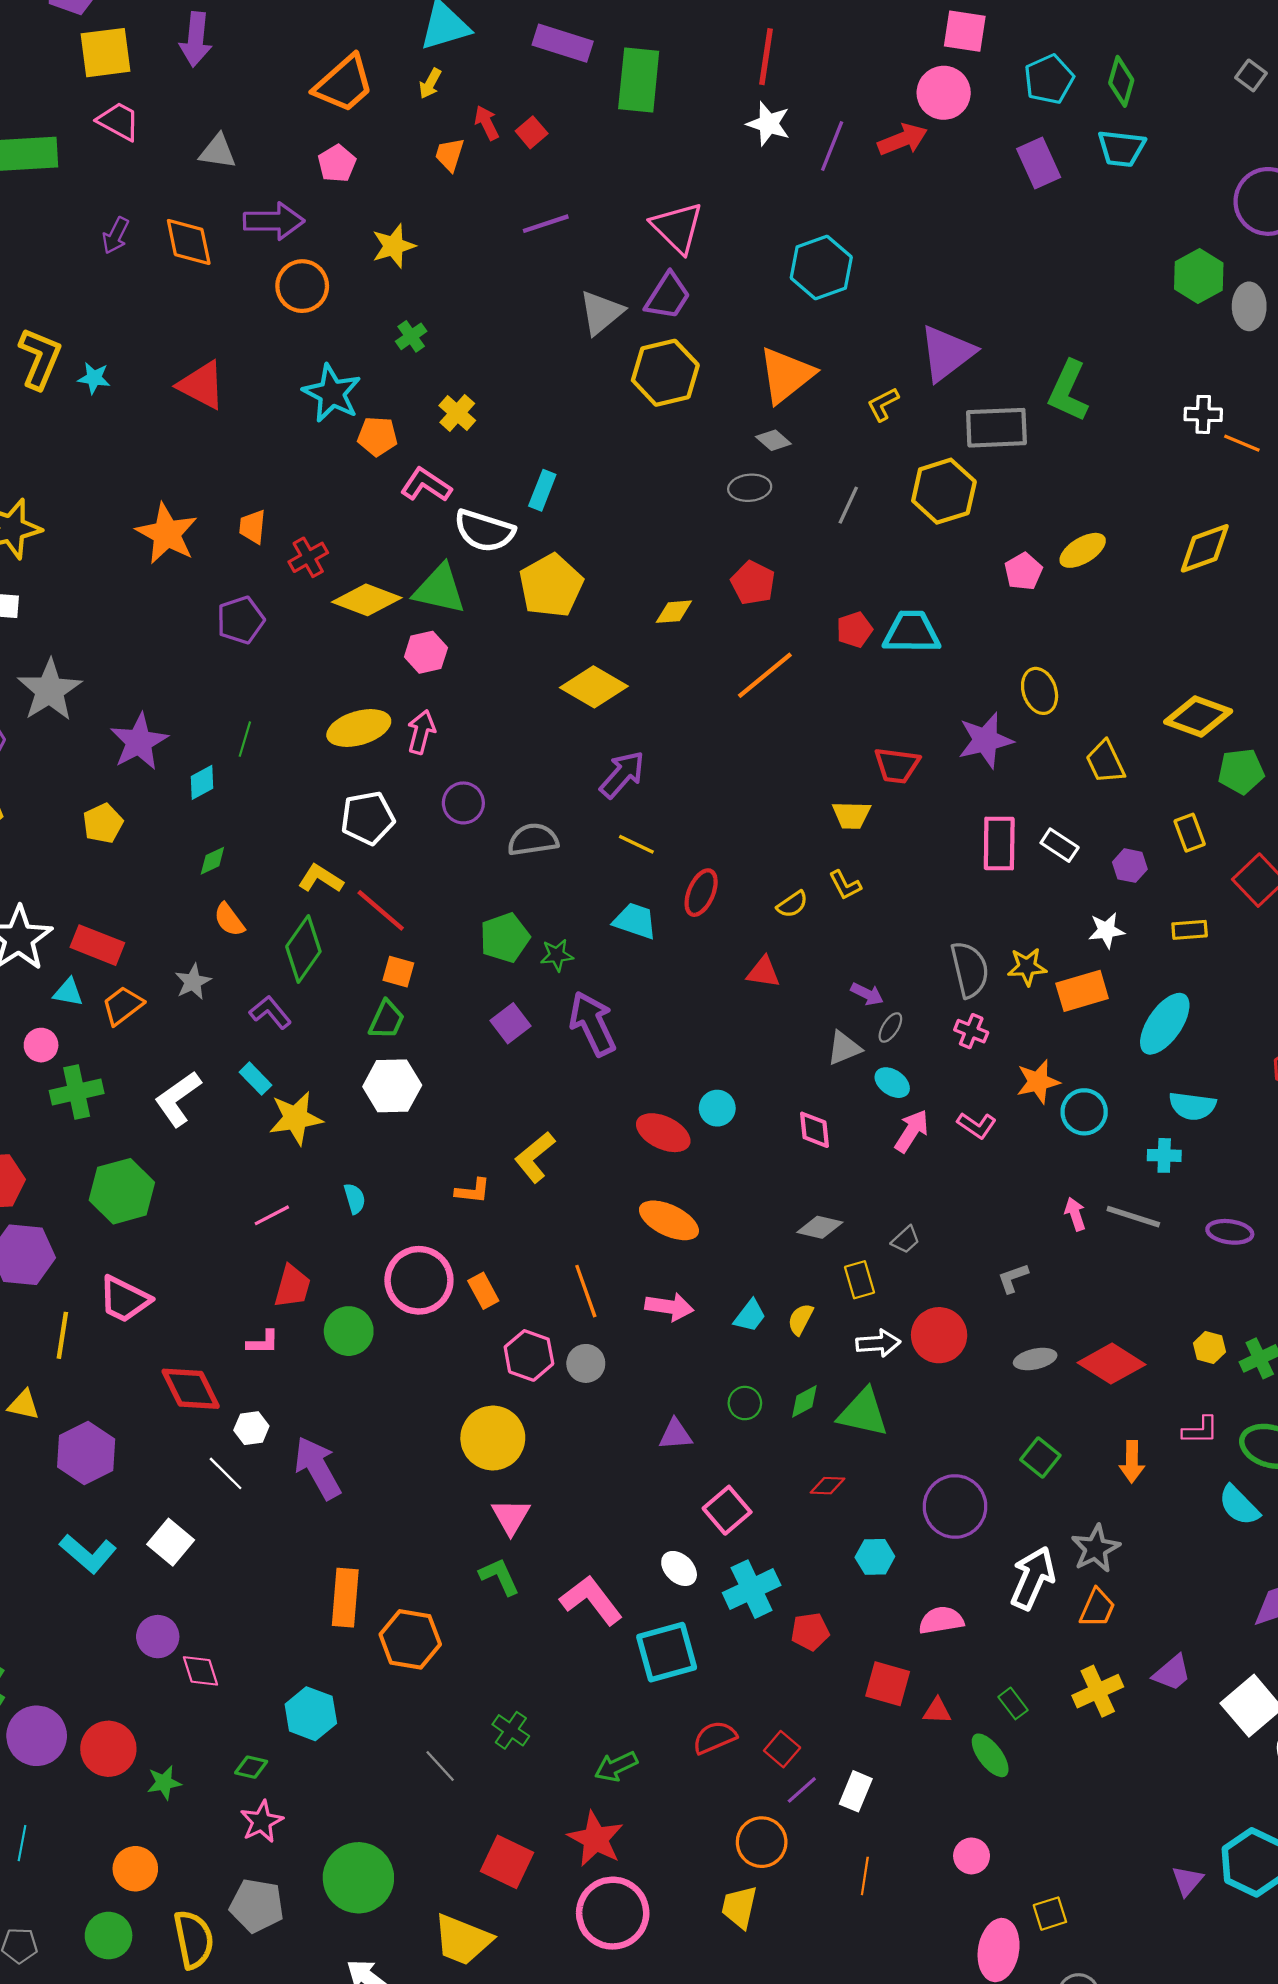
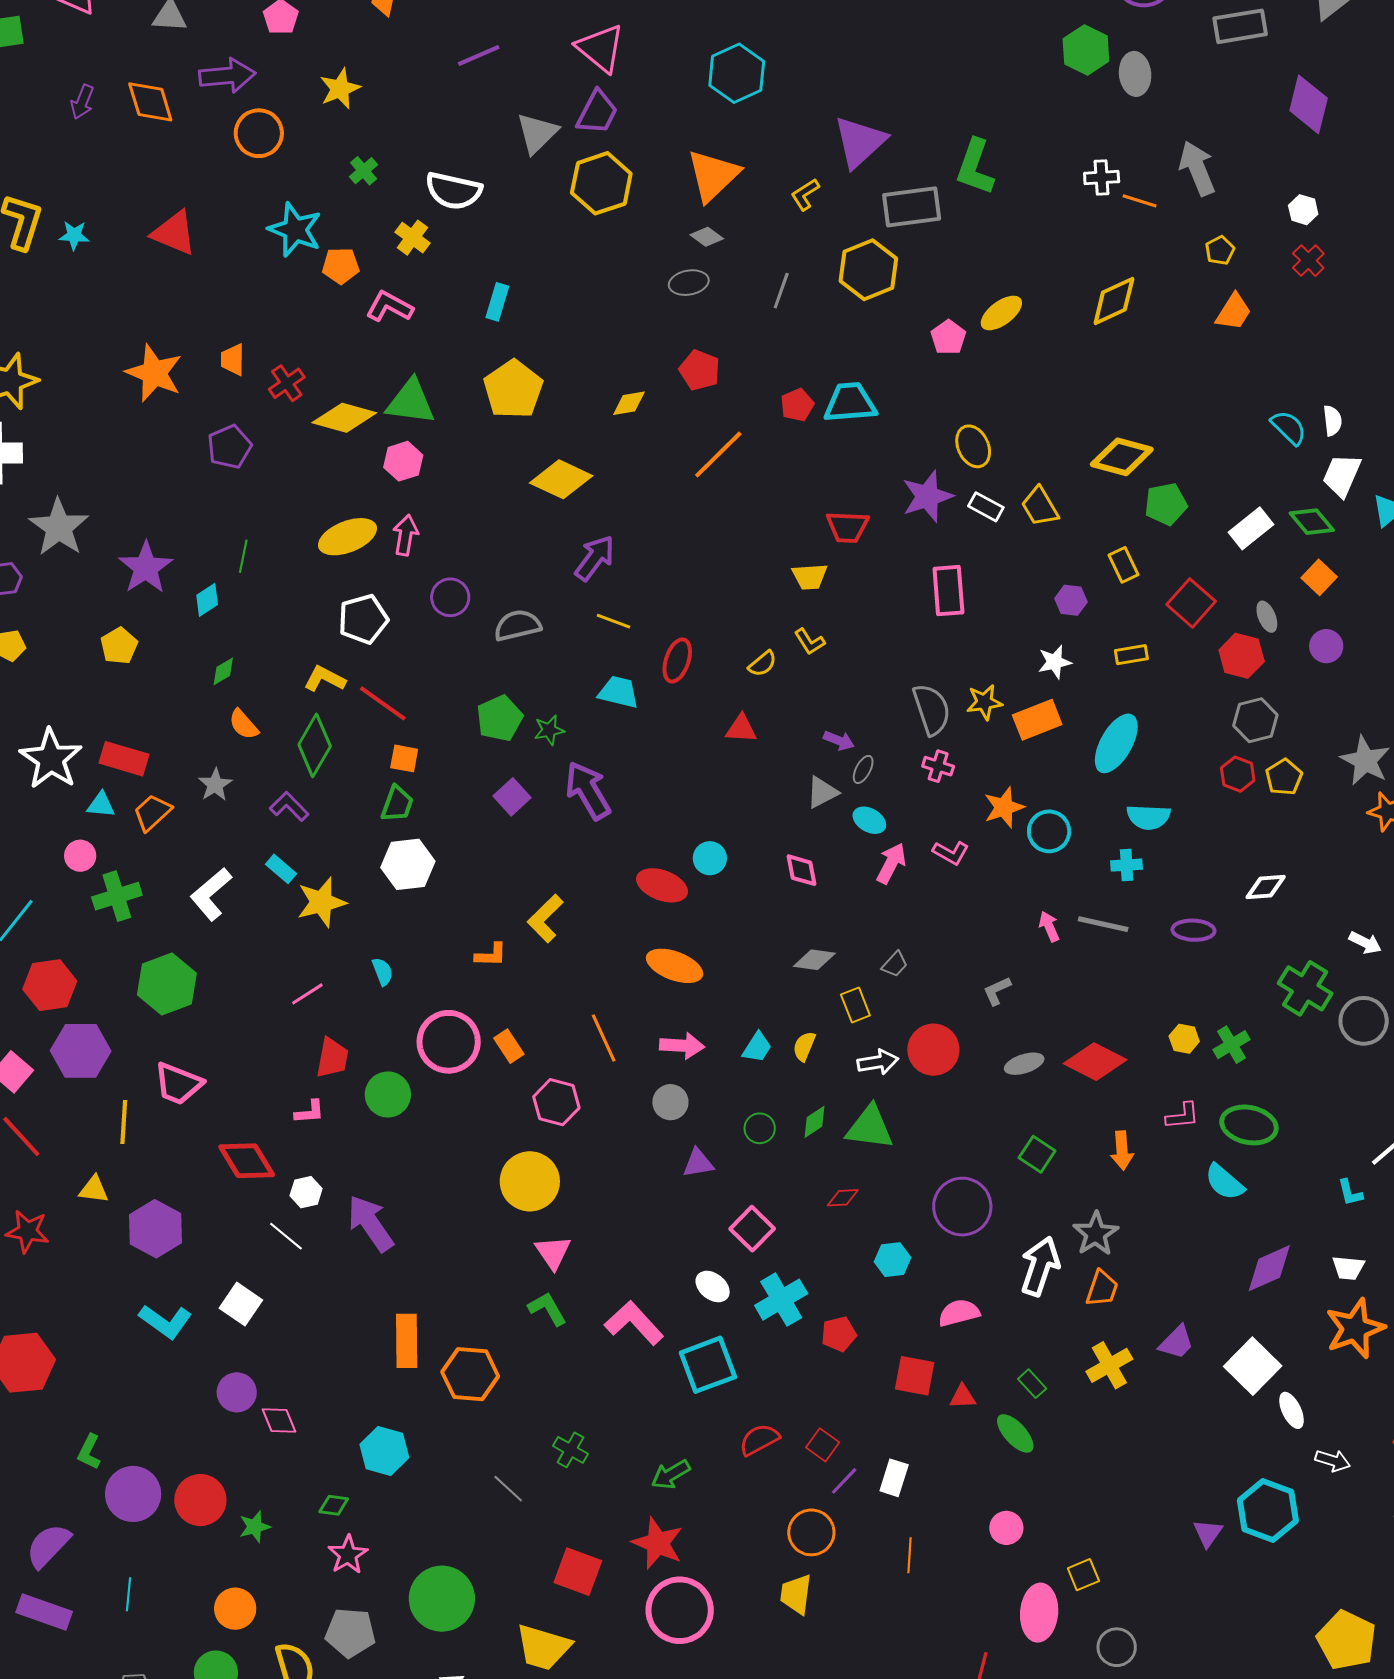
white semicircle: (484, 531) -> (454, 191), moved
white rectangle: (1060, 845) -> (986, 507), moved
gray circle: (586, 1363) -> (670, 1102), moved

